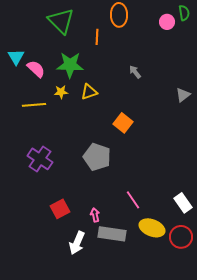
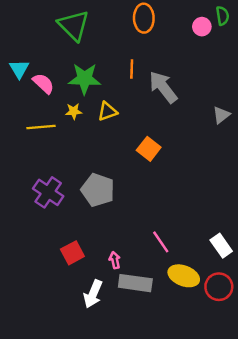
orange line: (97, 37) -> (132, 69), moved
gray arrow: (135, 72) -> (163, 87), size x2.0
gray pentagon: (97, 157) -> (98, 190), moved

